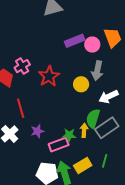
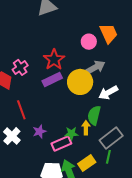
purple rectangle: (75, 41) -> (52, 79), moved
gray arrow: (97, 71) -> (95, 67), turned -126
red star: (49, 76) -> (54, 60), moved
yellow circle: (81, 84) -> (80, 82), size x1.6
gray rectangle: (107, 128) -> (111, 138), moved

